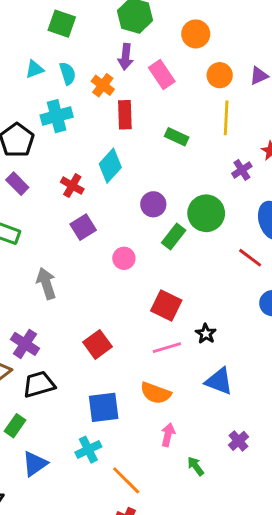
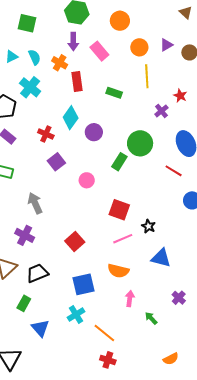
cyan cross: (57, 116) -> (30, 87), turned -30
purple circle: (153, 204) -> (94, 132), moved
purple cross: (25, 344) -> (25, 235), moved
blue triangle: (35, 464) -> (40, 328), turned -30

